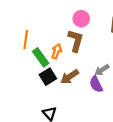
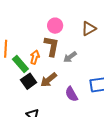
gray arrow: (102, 70) -> (70, 57), moved
purple semicircle: (96, 84) -> (71, 94), moved

